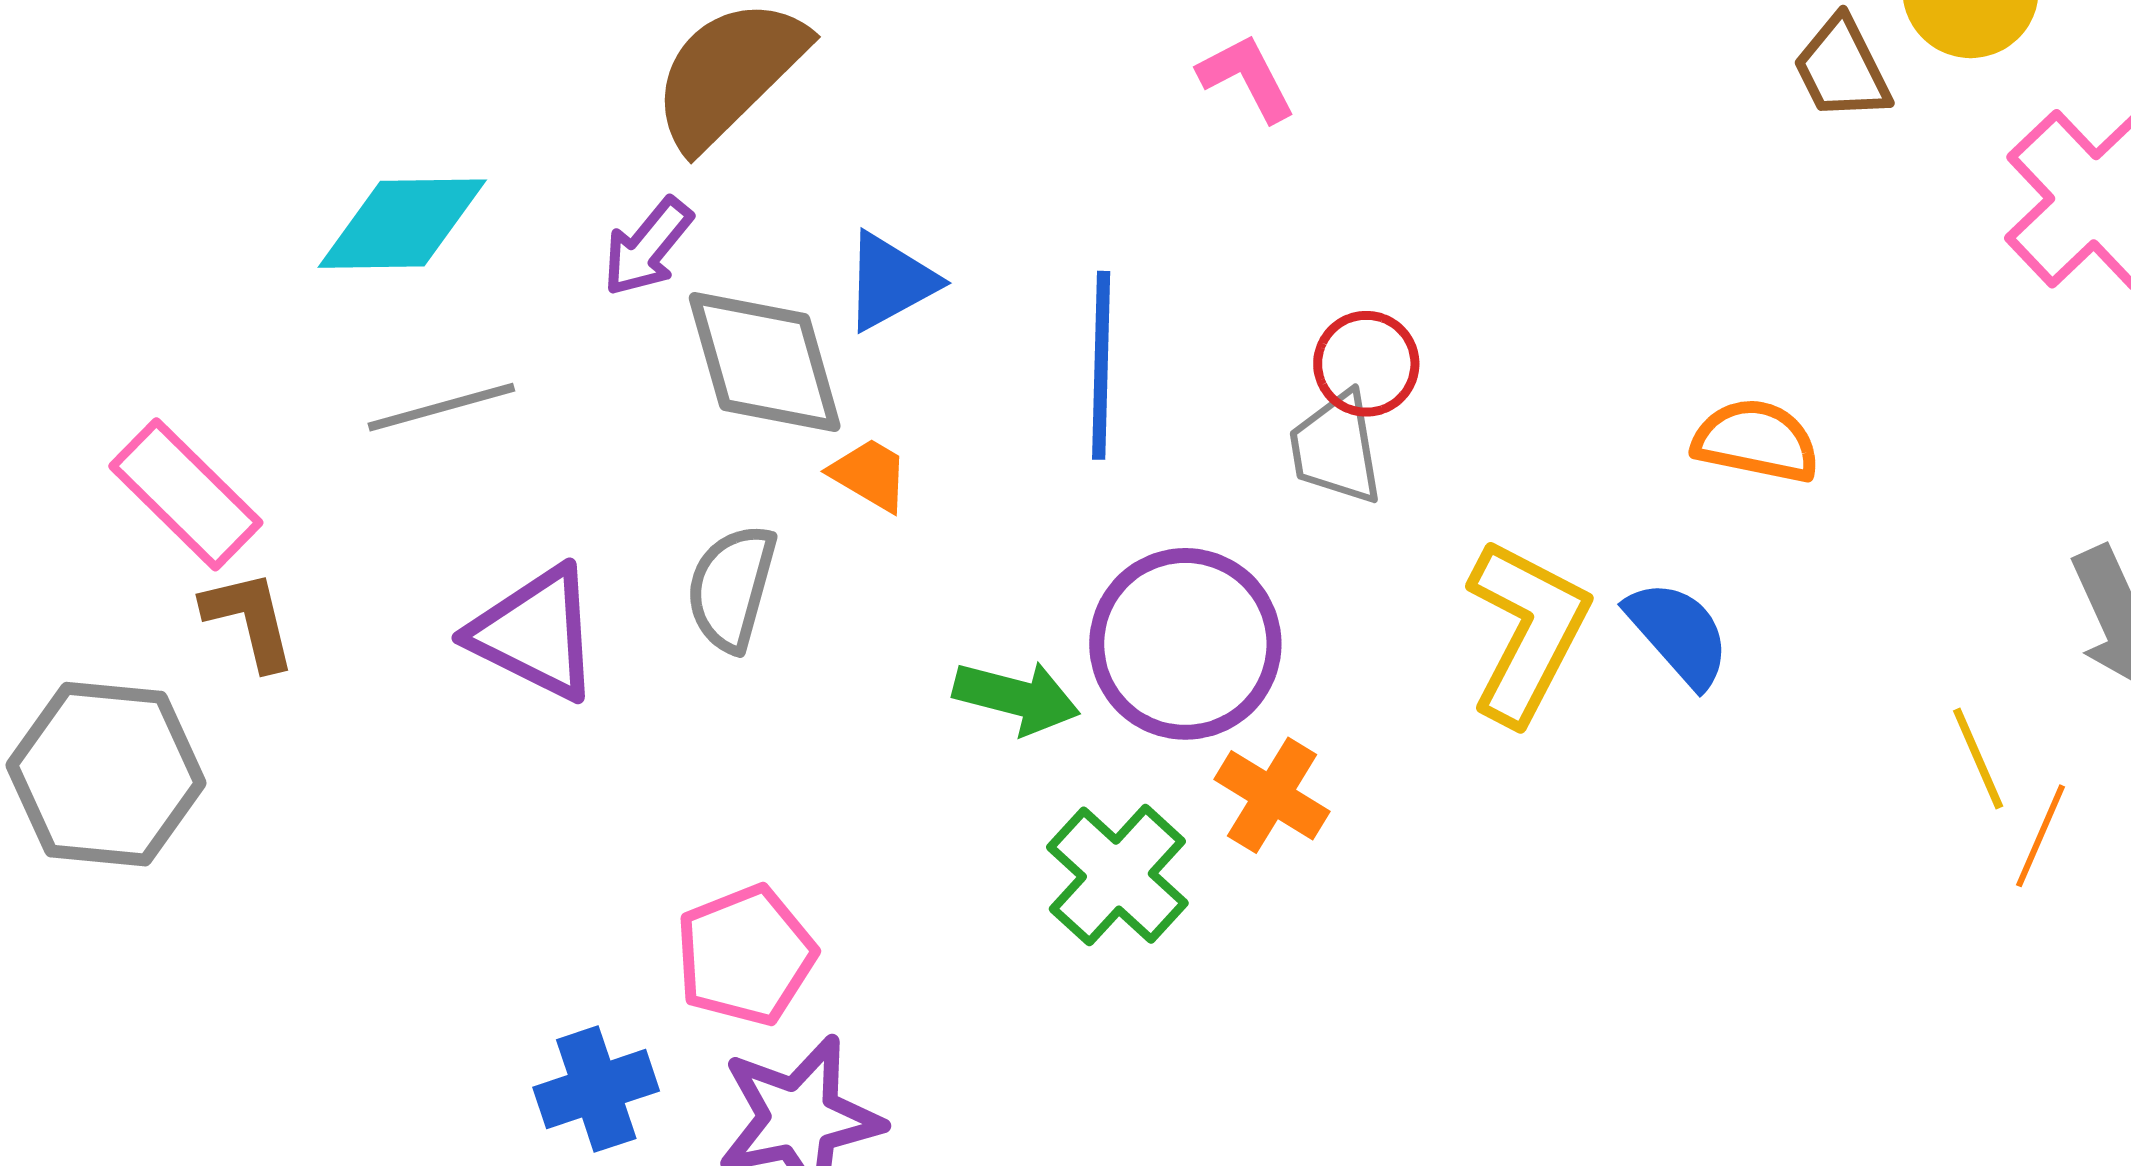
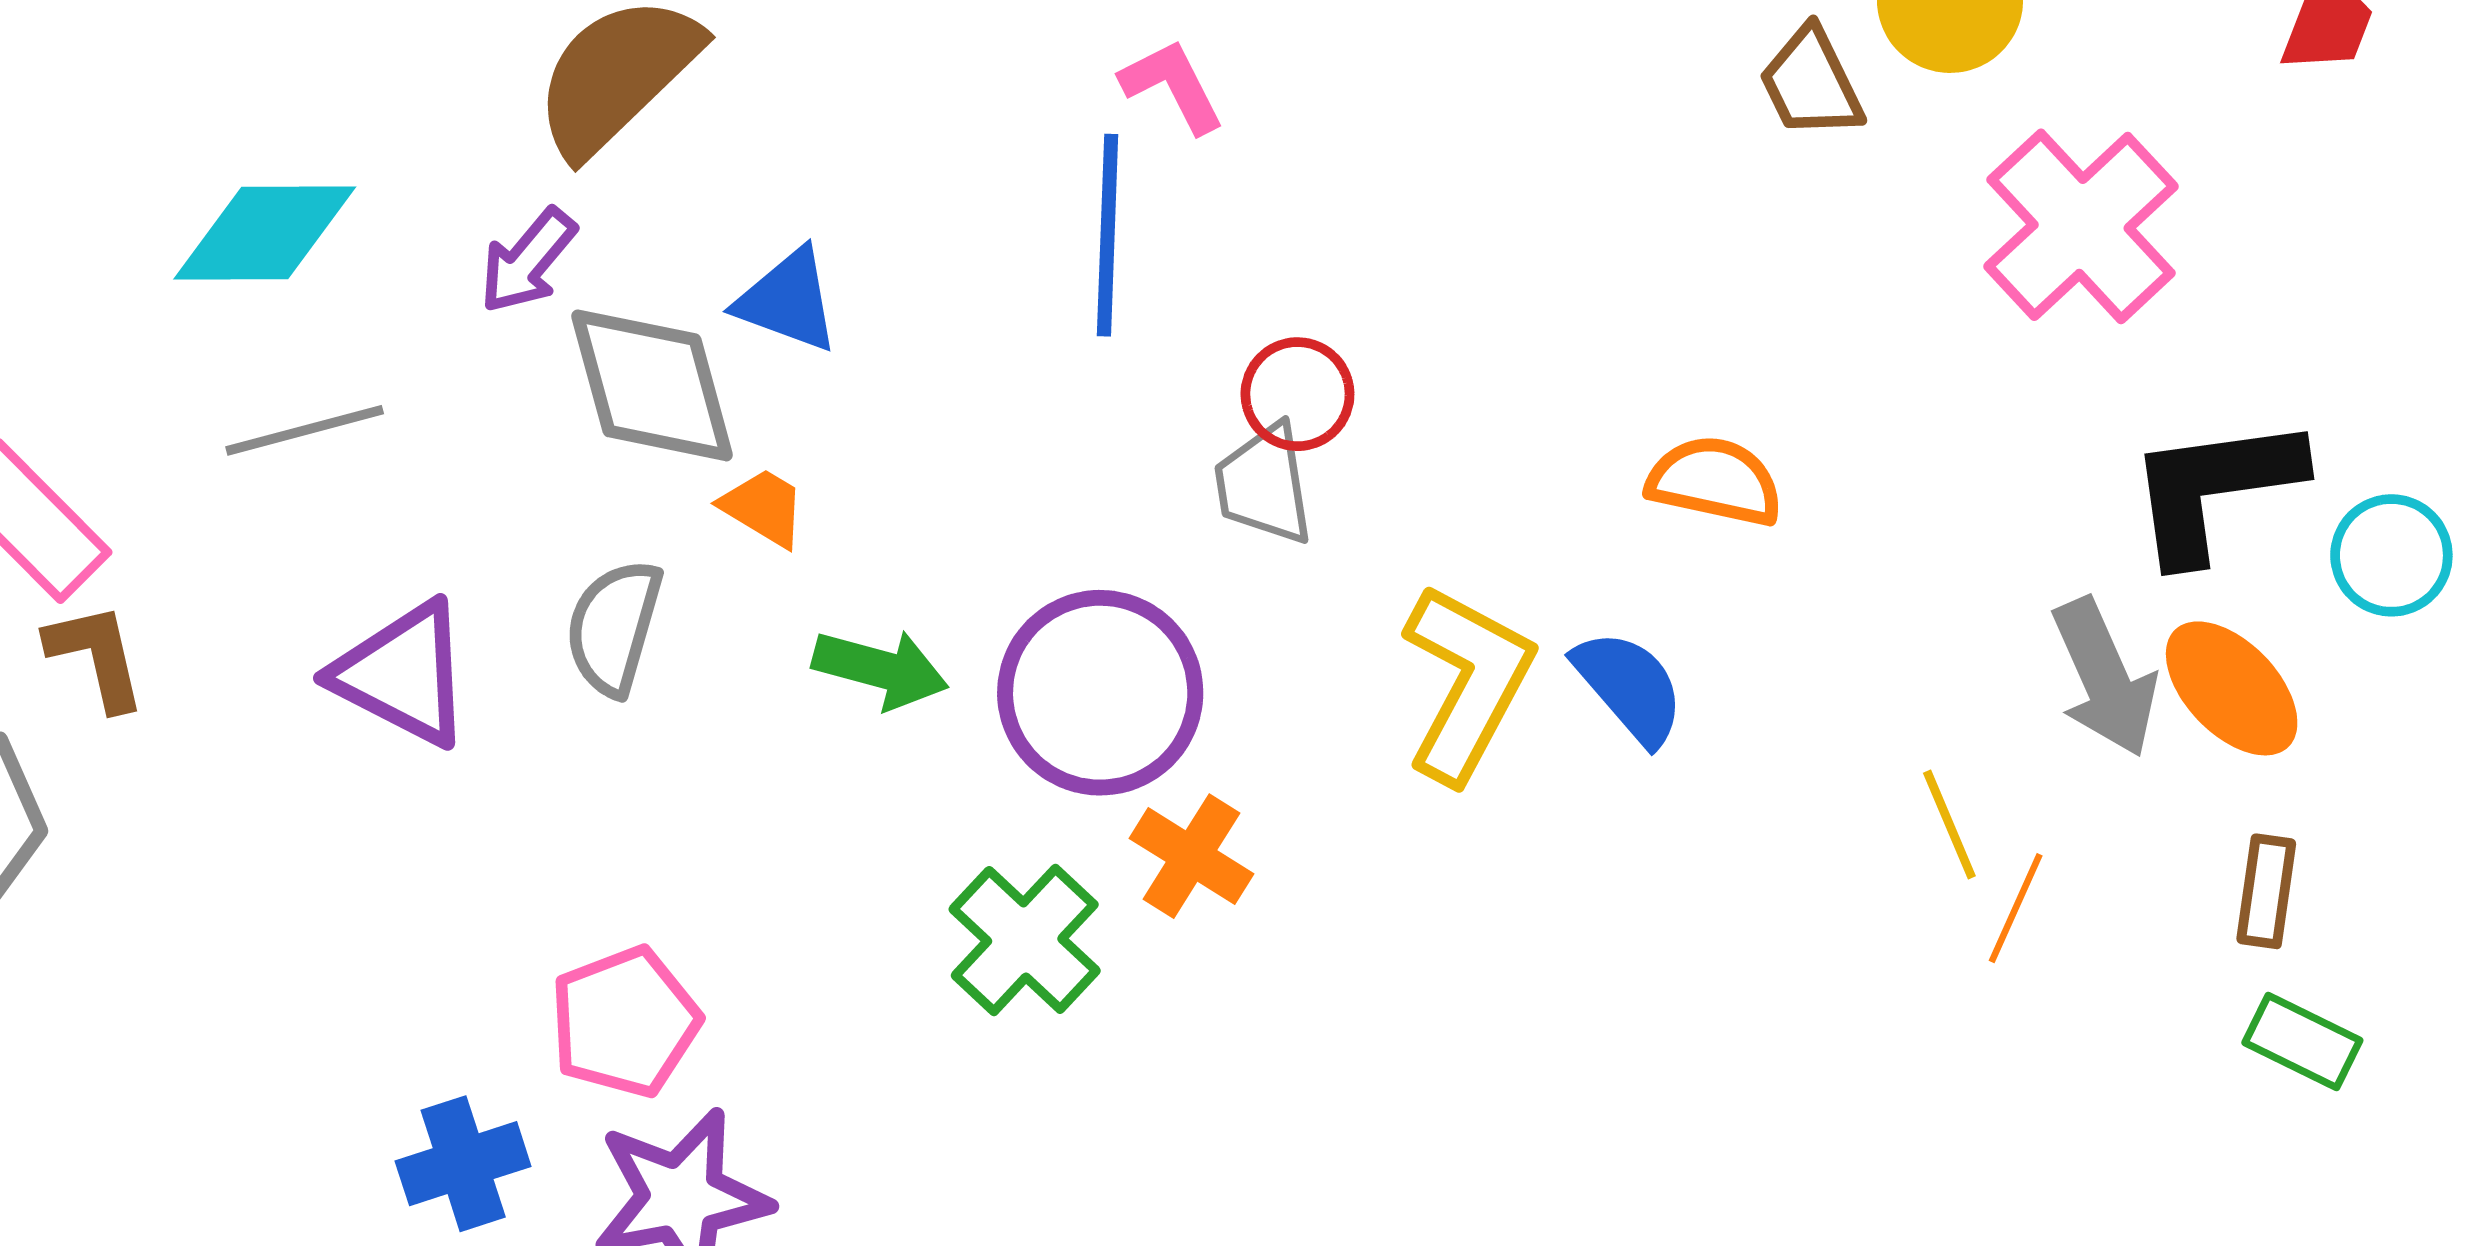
blue triangle: (890, 281) -> (788, 300), turned 48
blue line: (1101, 365) -> (1108, 235), moved
green arrow: (1017, 697) -> (880, 669), moved

